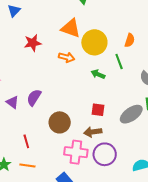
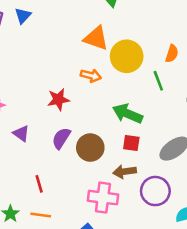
red star: (33, 43) -> (58, 100), moved
green arrow: (98, 74) -> (127, 114), moved, size x1.6
purple semicircle: (34, 97) -> (61, 138), moved
brown circle: (60, 122) -> (90, 148), moved
purple circle: (105, 154) -> (155, 191), moved

